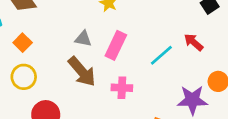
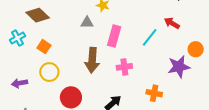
gray triangle: (83, 39) -> (87, 23), moved
brown arrow: (82, 72) -> (92, 60), turned 55

